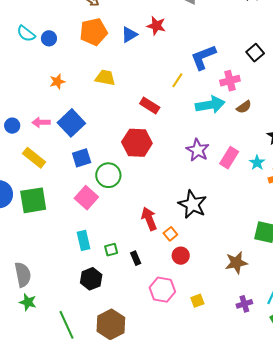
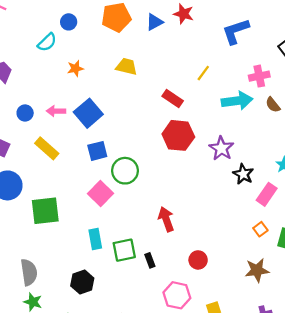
cyan semicircle: (26, 34) -> (47, 42), moved, turned -84
blue L-shape: (203, 57) -> (236, 31), moved
brown semicircle: (244, 107) -> (273, 105), turned 84
red hexagon: (137, 143) -> (178, 135), moved
pink rectangle: (229, 158) -> (267, 194), moved
green square: (33, 200) -> (45, 211), moved
black star: (192, 204) -> (243, 174), moved, size x0.7
orange square: (170, 234) -> (260, 229), moved
green square: (111, 250) -> (124, 250), size x1.6
black hexagon: (91, 279) -> (82, 282), moved

